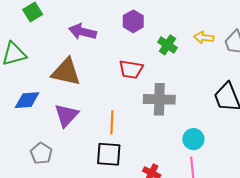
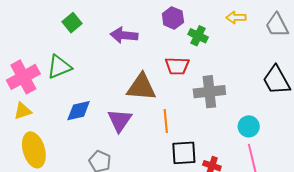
yellow arrow: (204, 38) -> (236, 17), moved
green cross: (167, 45) -> (198, 36), moved
brown triangle: (66, 72) -> (141, 87), moved
black square: (109, 154) -> (184, 153), moved

